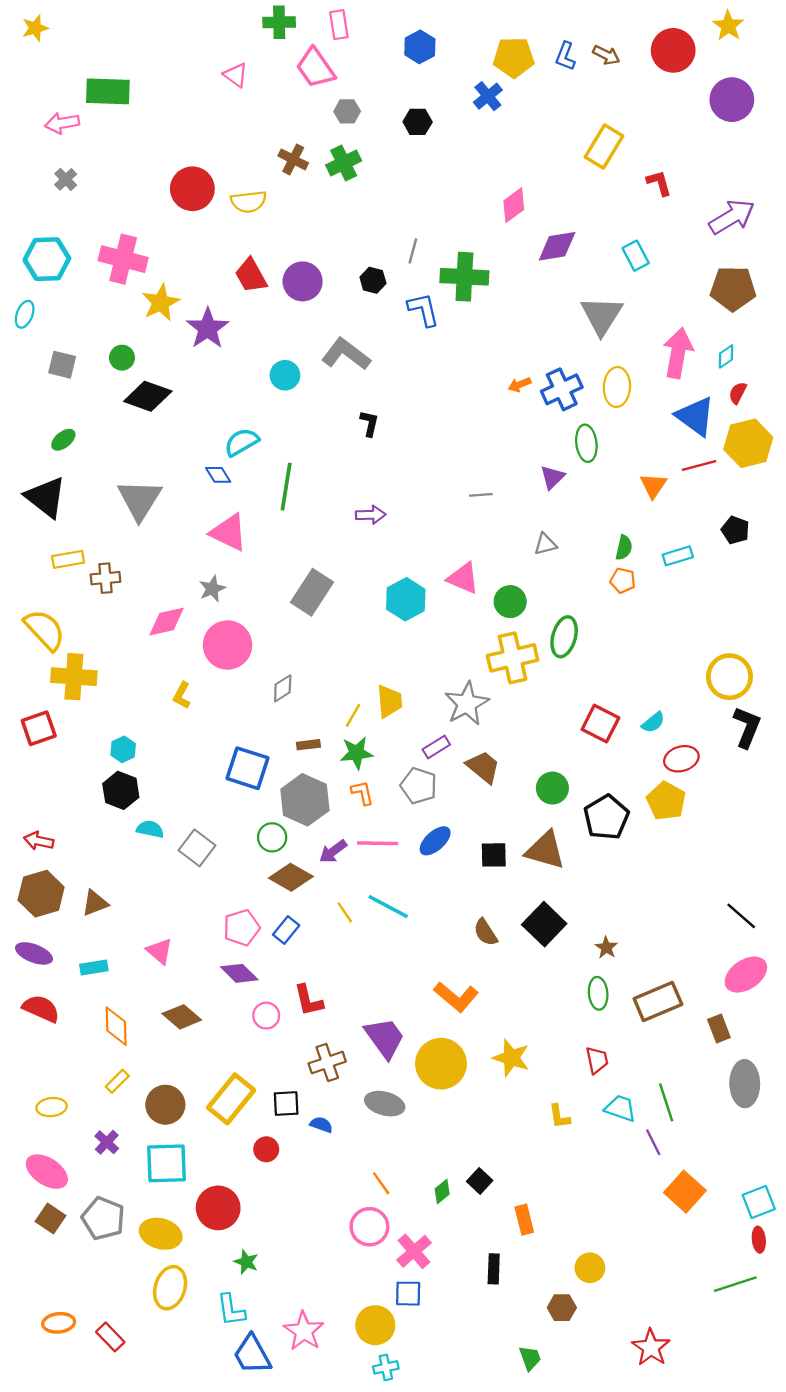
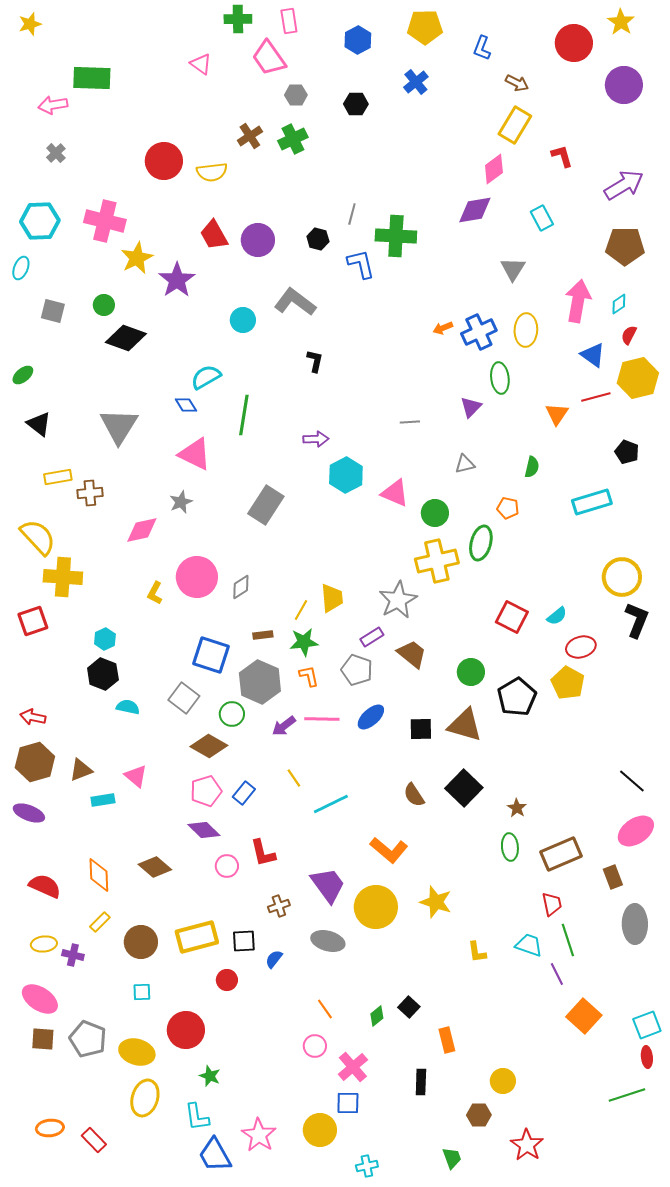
brown arrow: (606, 55) -> (517, 83), moved
yellow pentagon: (514, 57) -> (425, 27), moved
brown cross: (293, 159) -> (250, 136), turned 30
pink diamond: (514, 205) -> (494, 169), moved
gray triangle: (602, 315) -> (513, 269), size x0.7
blue triangle: (695, 416) -> (593, 355), size x0.7
green ellipse: (63, 440) -> (23, 375), moved
black triangle: (46, 497) -> (39, 424), size x0.7
cyan rectangle: (678, 556) -> (592, 502), moved, size x1.5
orange pentagon: (623, 580) -> (508, 508), moved
cyan hexagon: (406, 599) -> (346, 475), moved
pink circle: (228, 645) -> (197, 577), moved
gray square: (197, 848) -> (184, 698), moved
brown diamond: (291, 877) -> (209, 746), moved
cyan line: (388, 907) -> (331, 804), moved, turned -54
pink triangle: (159, 951) -> (136, 776), moved
cyan rectangle: (94, 968) -> (103, 800), moved
red semicircle: (41, 1009) -> (45, 886), moved
red trapezoid: (597, 1060) -> (552, 904), moved
brown cross: (327, 1062) -> (279, 906), size x0.7
yellow rectangle: (231, 1099) -> (197, 937), turned 36
blue semicircle: (321, 1125) -> (274, 959), turned -72
purple cross: (107, 1142) -> (73, 955), moved, turned -30
cyan square: (167, 1163) -> (142, 992), size x0.5
brown square: (50, 1218) -> (43, 1039), turned -30
pink circle: (369, 1227) -> (315, 1046), size x0.7
red star: (651, 1347) -> (527, 1145), moved
cyan cross: (386, 1367) -> (367, 1166), moved

